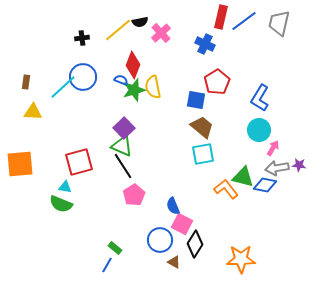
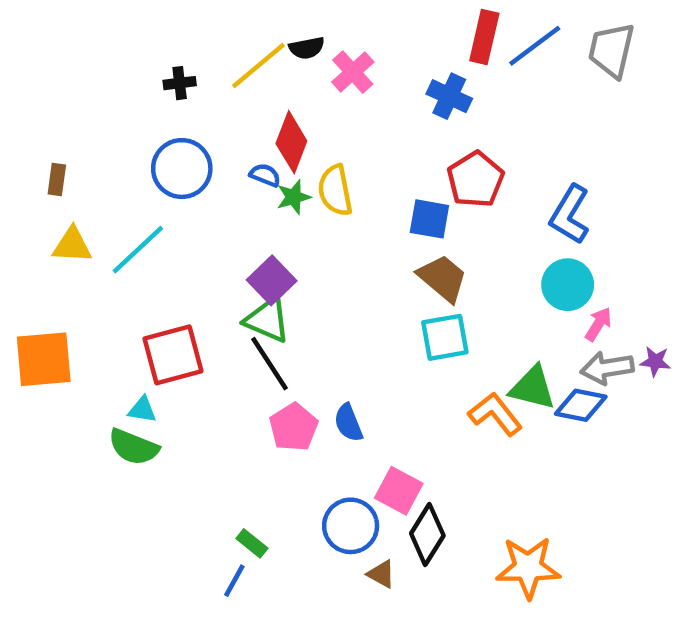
cyan line: (63, 87) -> (138, 250), moved
green star: (134, 90) -> (294, 197), size x0.7
blue semicircle: (173, 206) -> (348, 423), moved

